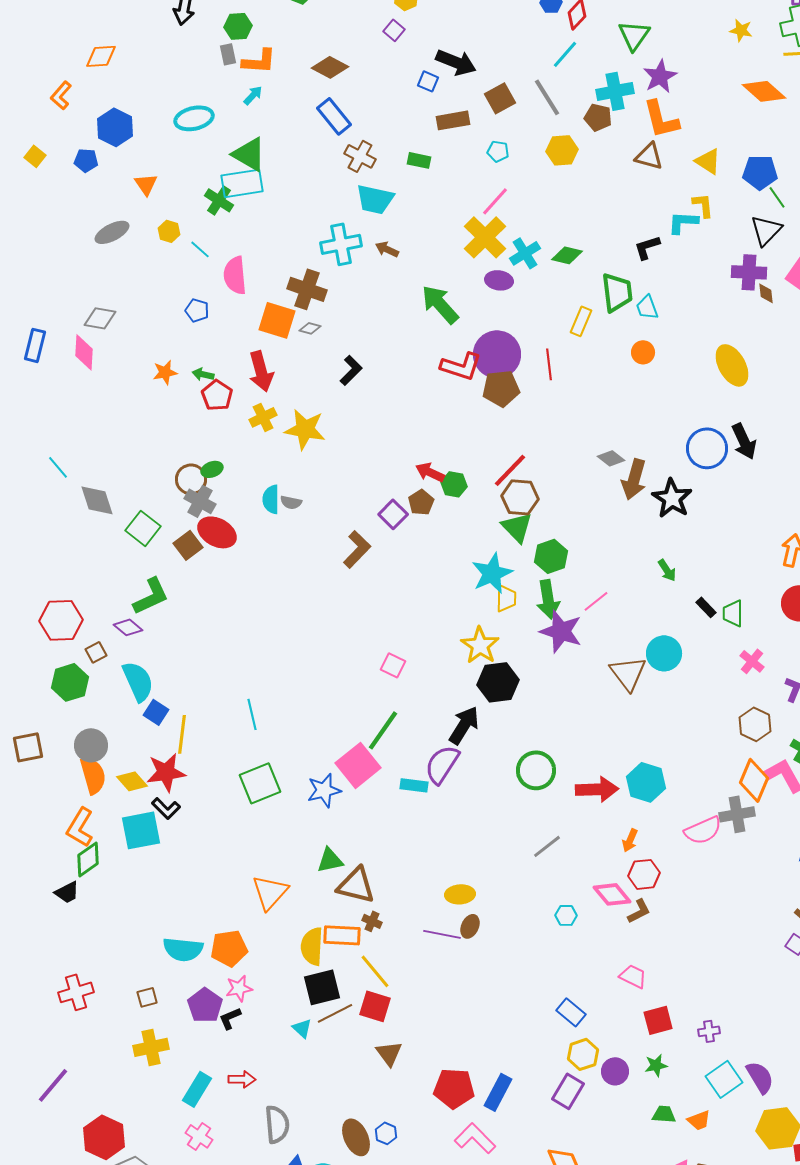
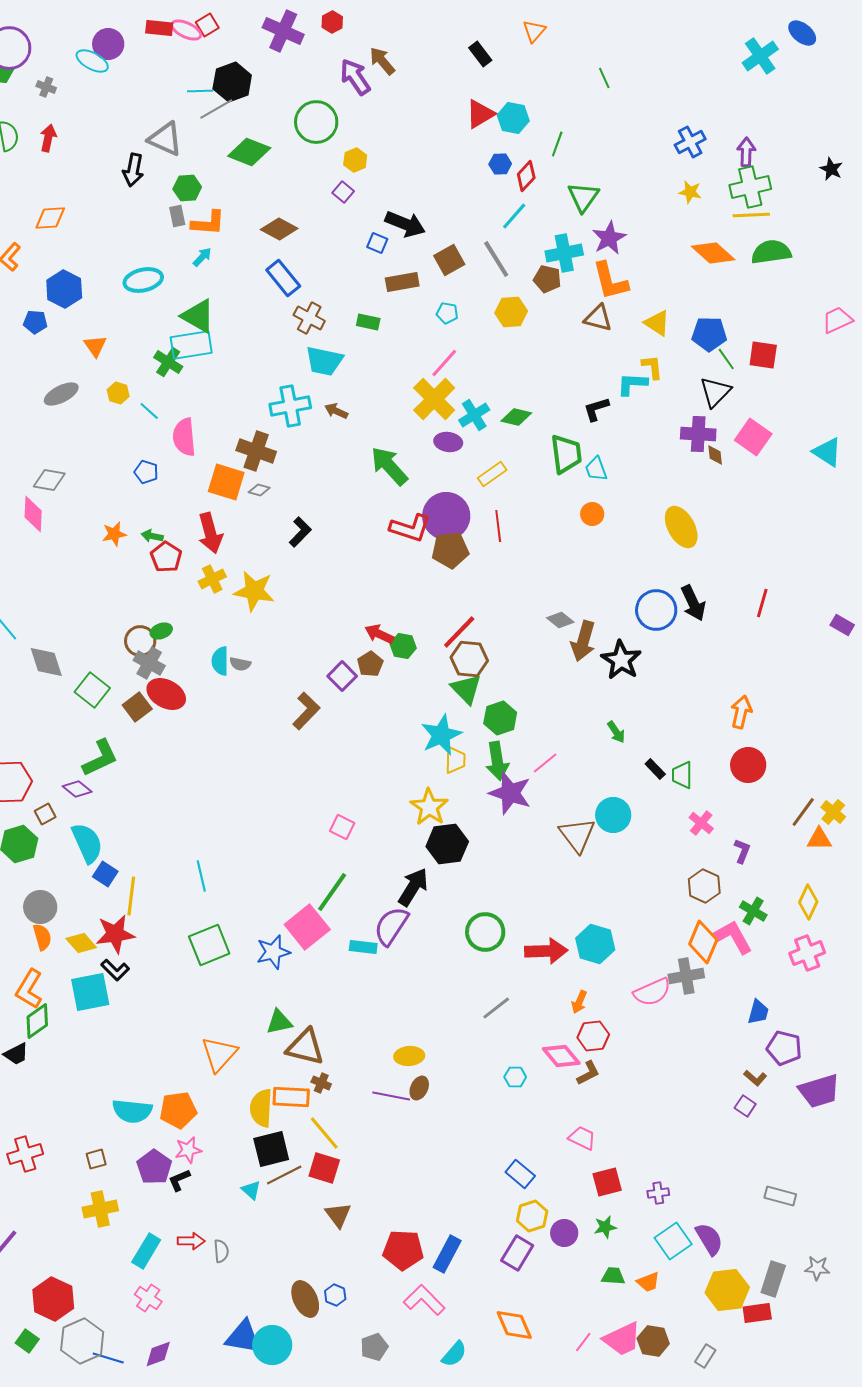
yellow rectangle: (581, 321) -> (492, 474), moved, turned 32
orange semicircle: (93, 775) -> (42, 937), size x0.7
gray semicircle: (277, 1124) -> (221, 1251), moved, size x0.6

